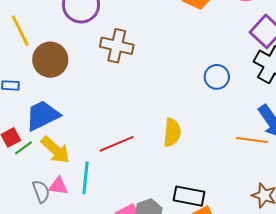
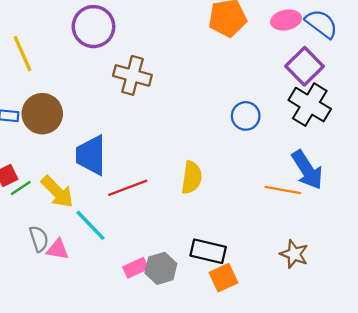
brown circle: (50, 60) -> (42, 114), moved
blue trapezoid: (42, 115) -> (91, 155), moved, turned -66
cyan line: (86, 178) -> (90, 225), turned -52
pink triangle: (58, 186) -> (58, 249), moved

